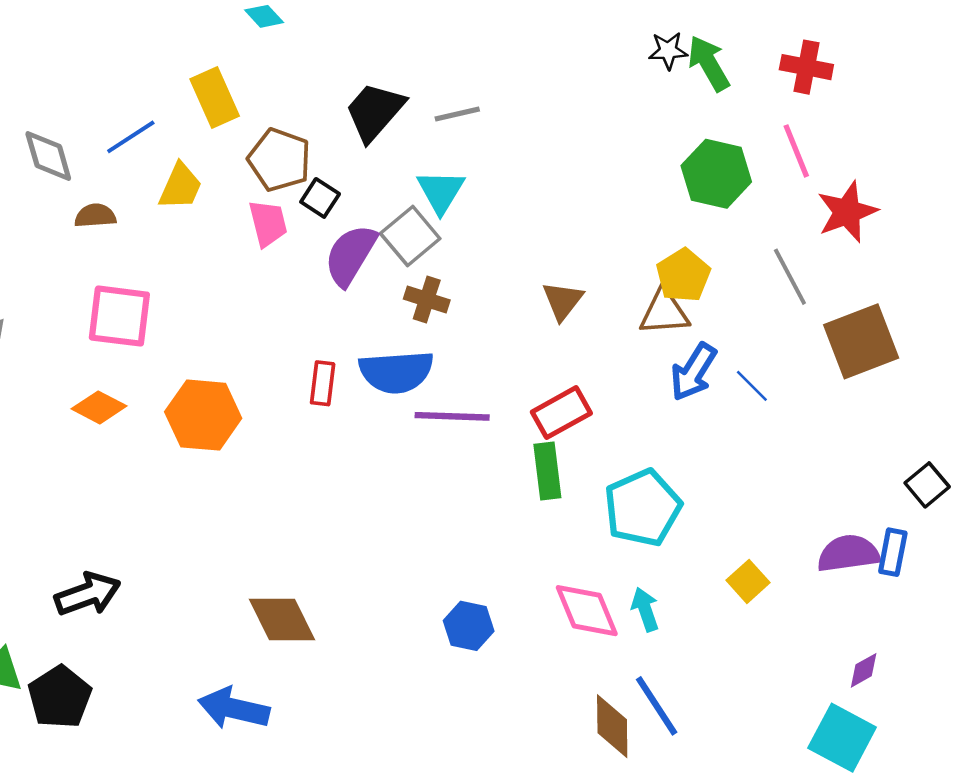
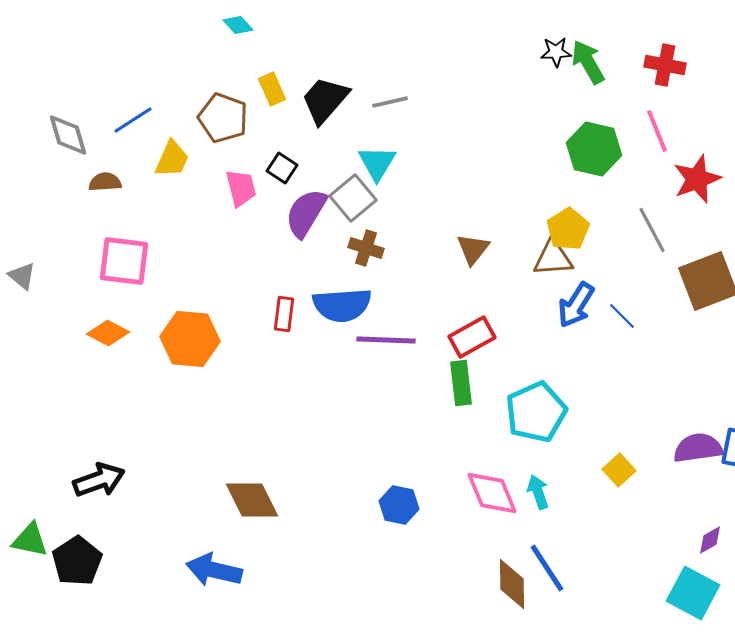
yellow rectangle: (215, 98) -> (272, 89), moved, size x0.7
brown pentagon: (279, 160) -> (223, 118), moved

